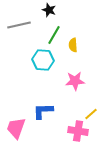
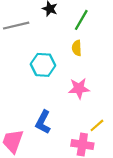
green line: (54, 35) -> (81, 20), moved
blue L-shape: (43, 111) -> (43, 122), turned -60

